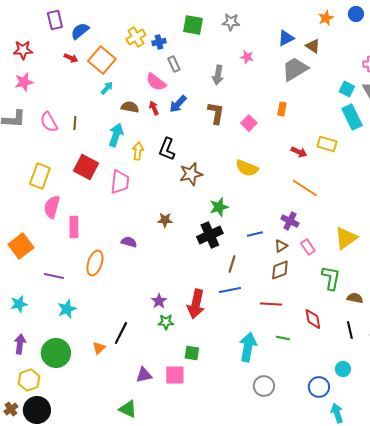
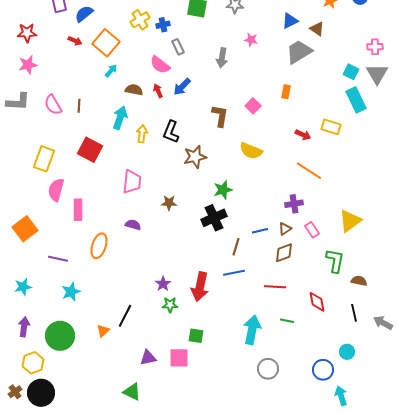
brown L-shape: (216, 113) -> (220, 116), moved
pink trapezoid: (120, 182) -> (132, 182), moved
purple cross: (290, 221) -> (294, 204), turned -36
blue line: (255, 234) -> (260, 231), moved

